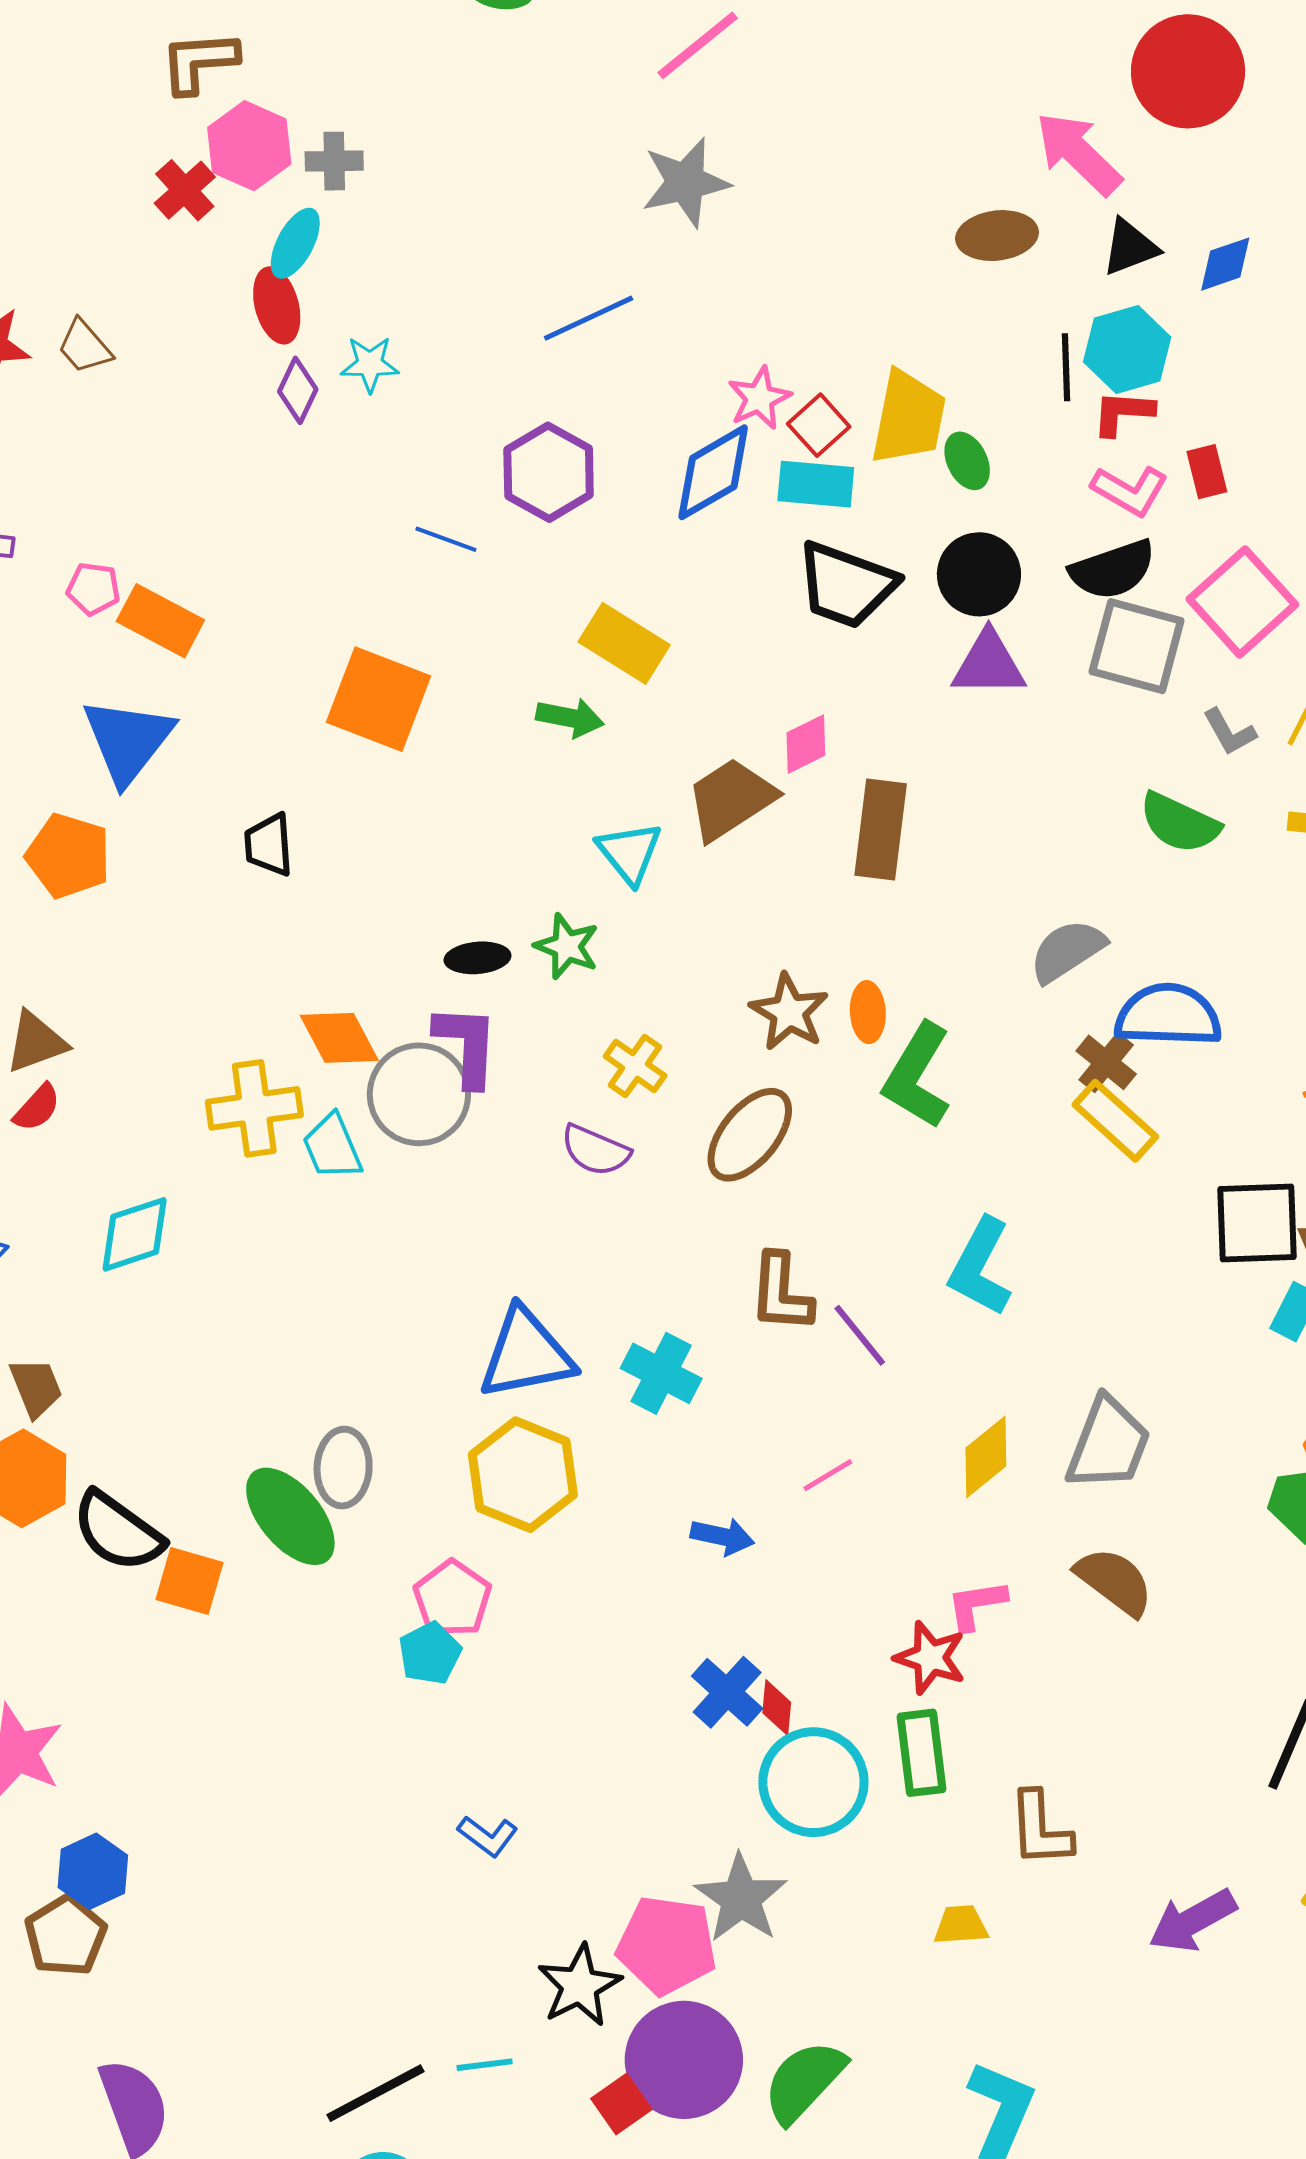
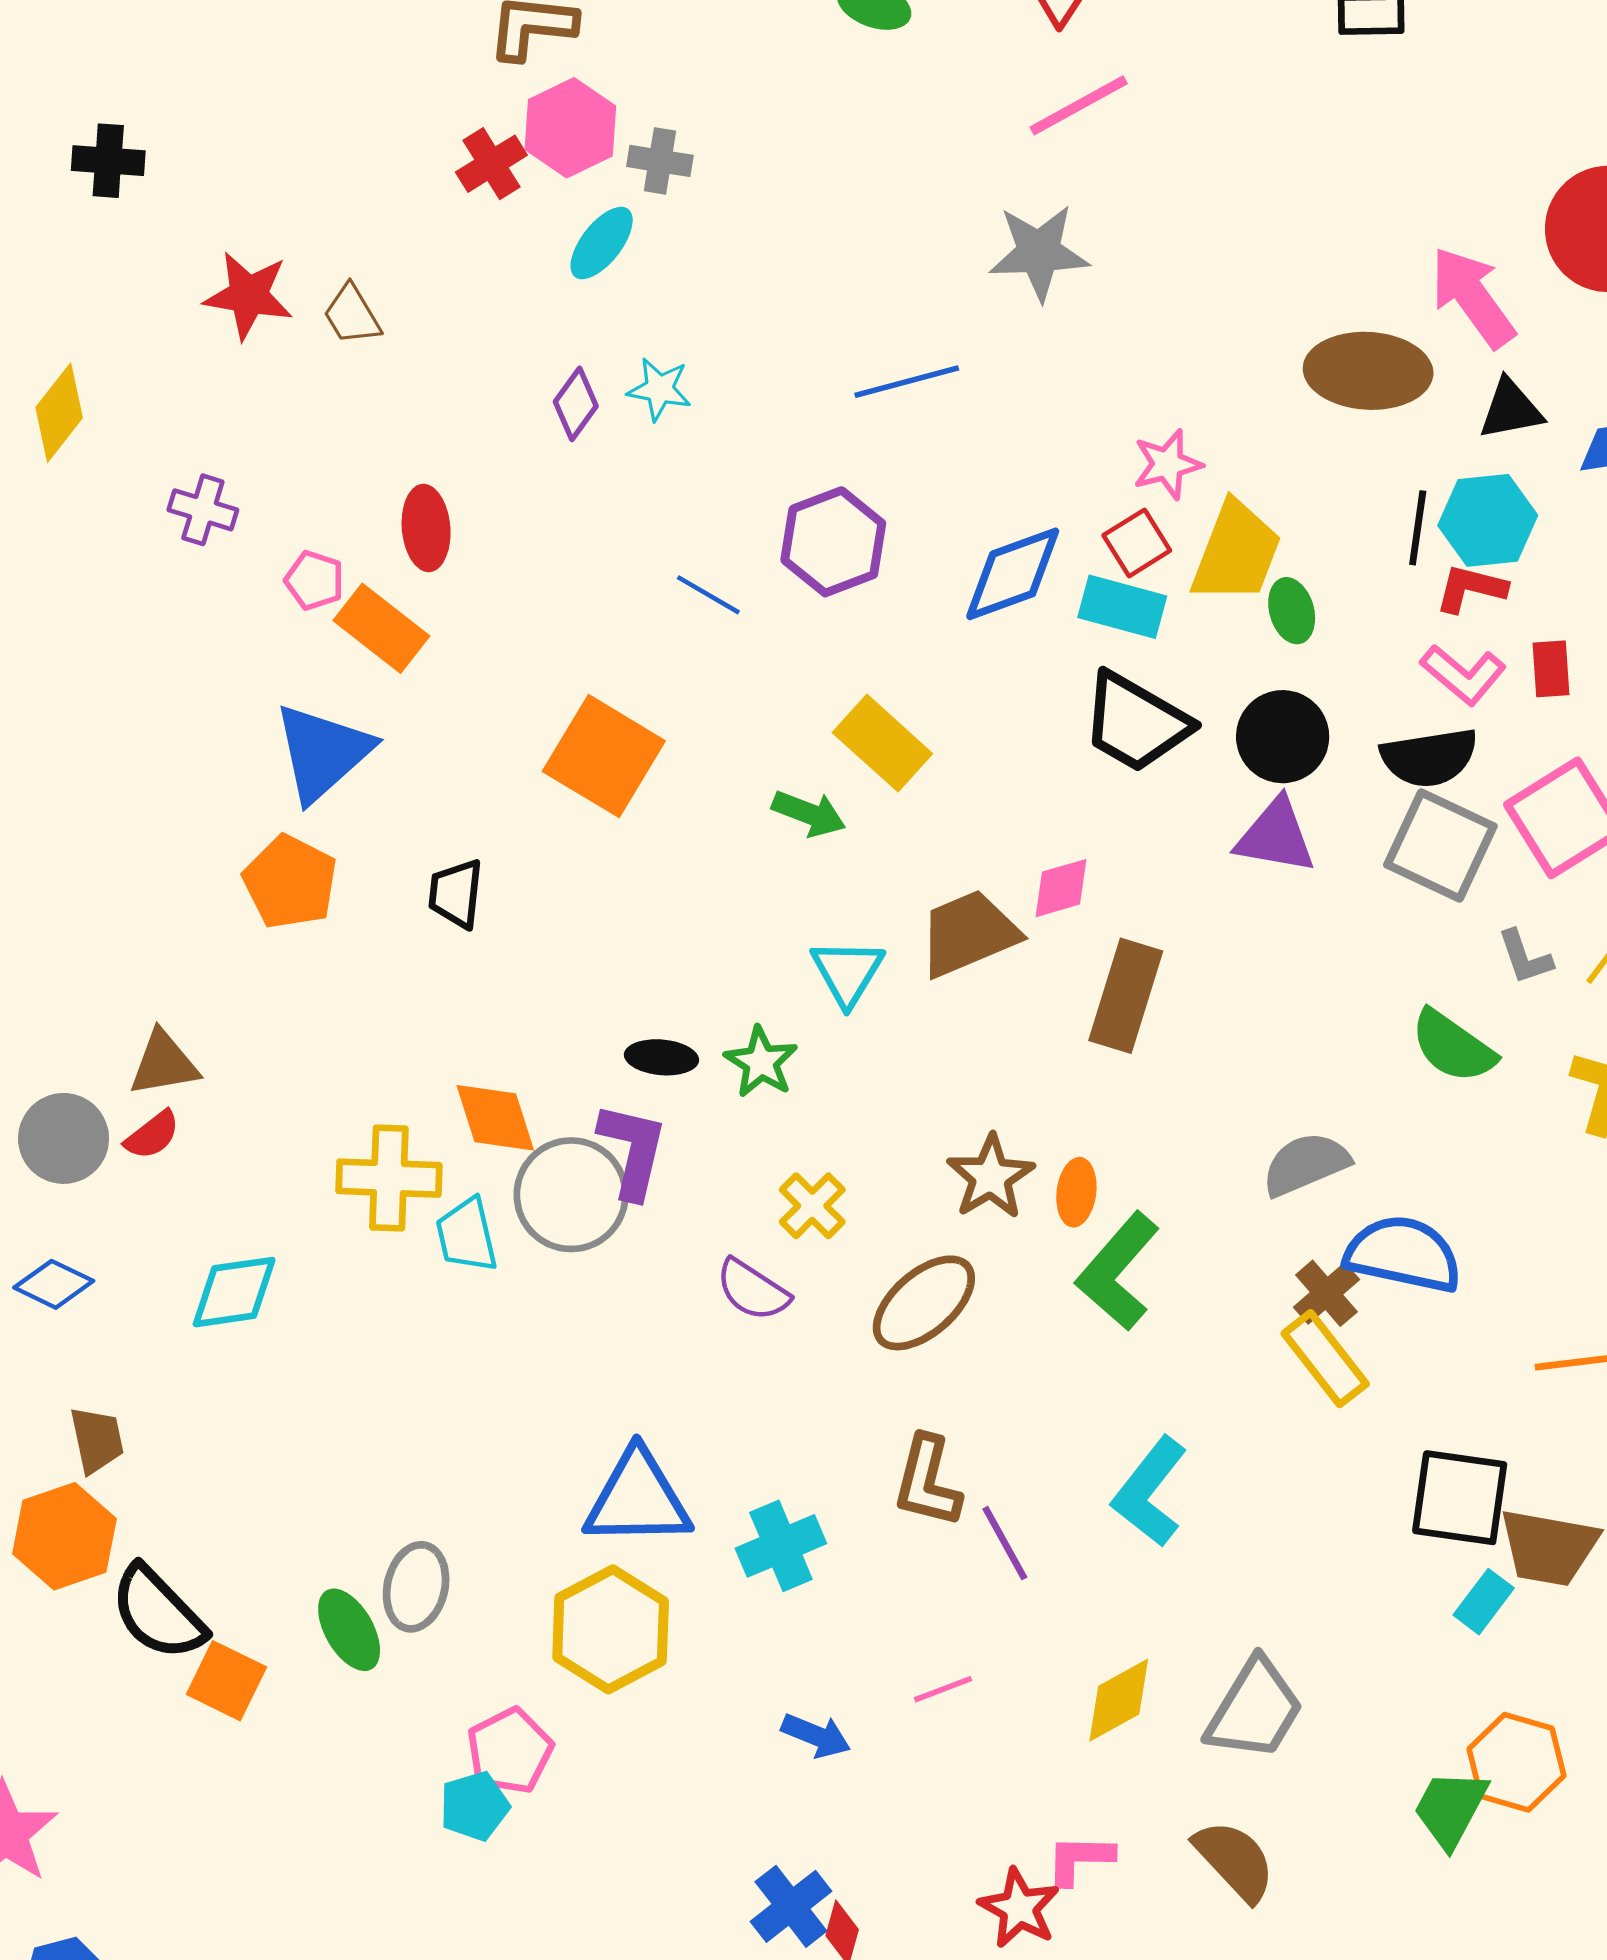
brown ellipse: (997, 236) -> (1368, 371), size x1.4
red ellipse: (277, 305) -> (426, 528), moved
pink star: (759, 398) -> (1167, 464), moved
orange pentagon: (68, 856) -> (290, 882), moved
cyan cross: (661, 1373) -> (781, 1546), turned 30
green ellipse: (290, 1516) -> (349, 1630), size x0.7

